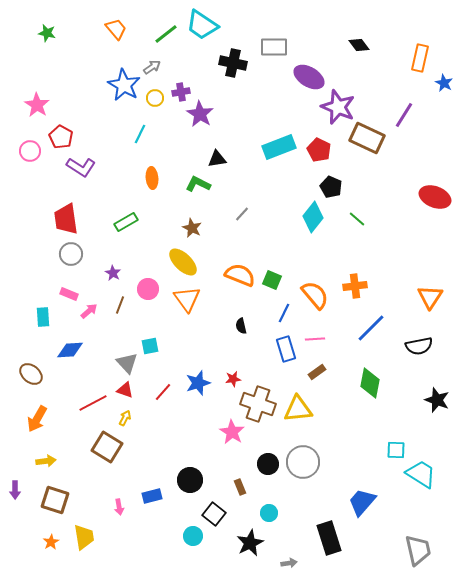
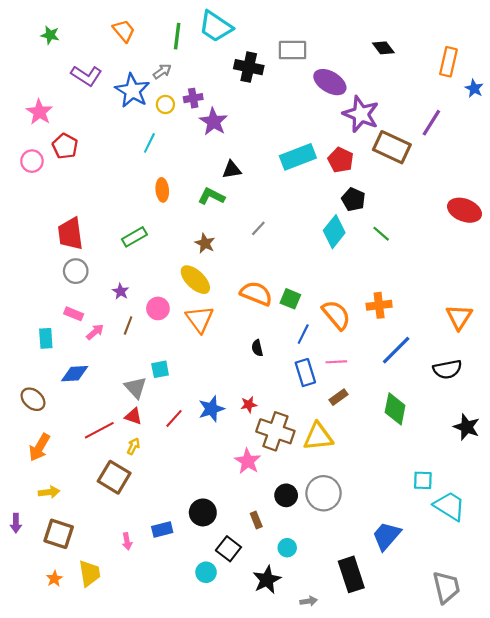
green line: (166, 34) -> (177, 36), turned -45
purple L-shape: (81, 167) -> (86, 76), moved

